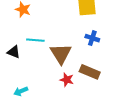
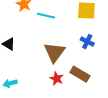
cyan line: (35, 40) -> (46, 16), moved

